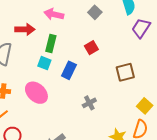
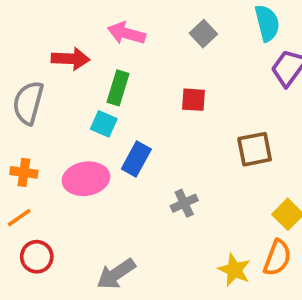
red square: (91, 48) -> (193, 100), turned 32
blue rectangle: (69, 70) -> (136, 159), moved
pink ellipse: (36, 93) -> (86, 179), turned -55

